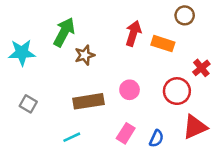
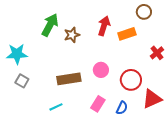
orange rectangle: (163, 44) -> (127, 34), turned -36
cyan star: (22, 53) -> (17, 54), moved
brown star: (85, 55) -> (72, 35), moved
red circle: (177, 91) -> (131, 80), moved

